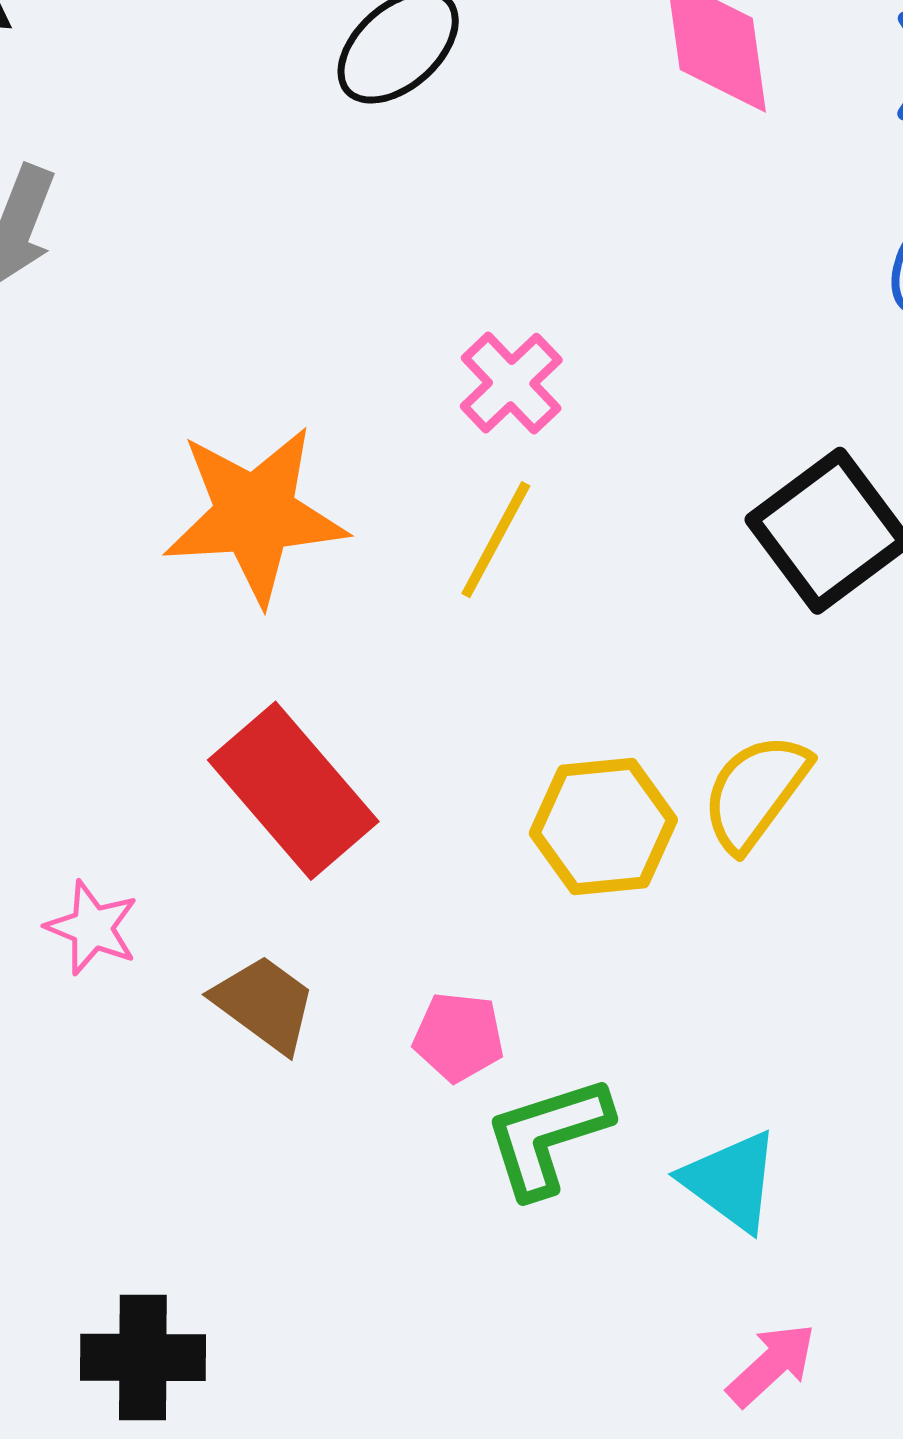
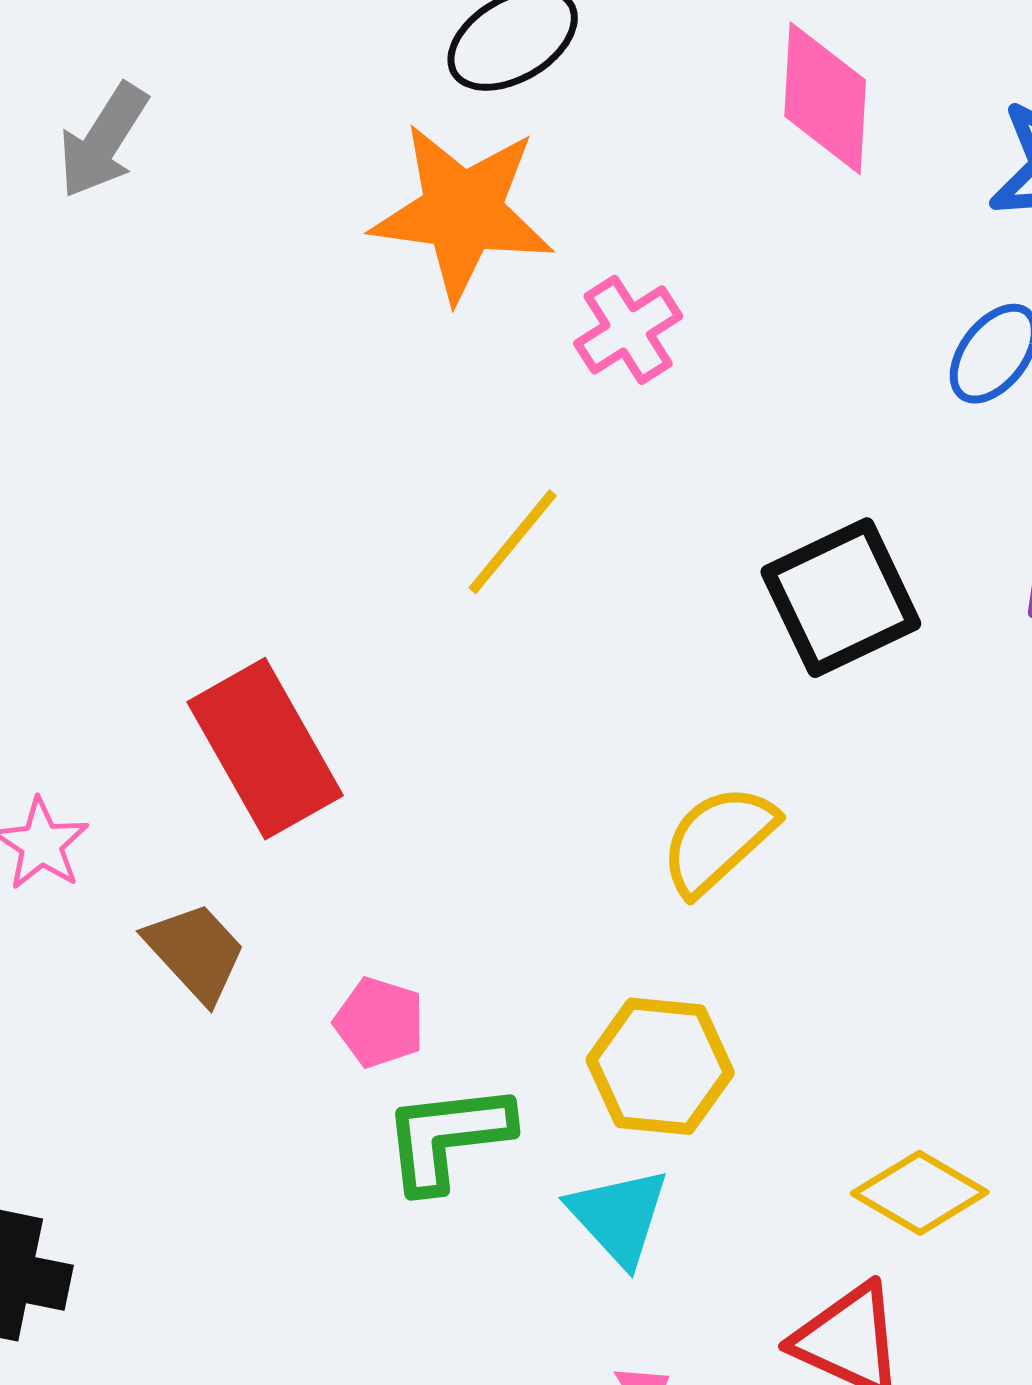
pink cross: (511, 383) -> (628, 330), moved
orange star: (255, 515) -> (462, 212), moved
yellow hexagon: (603, 827) -> (660, 1066), moved

